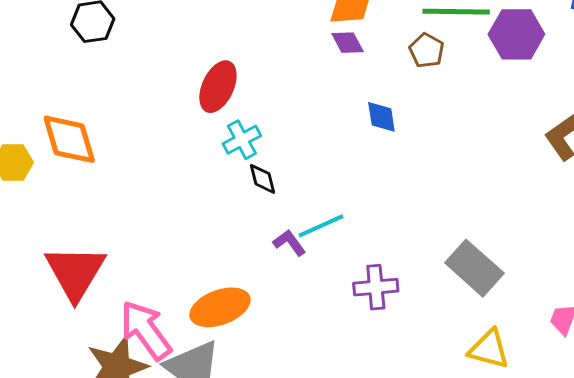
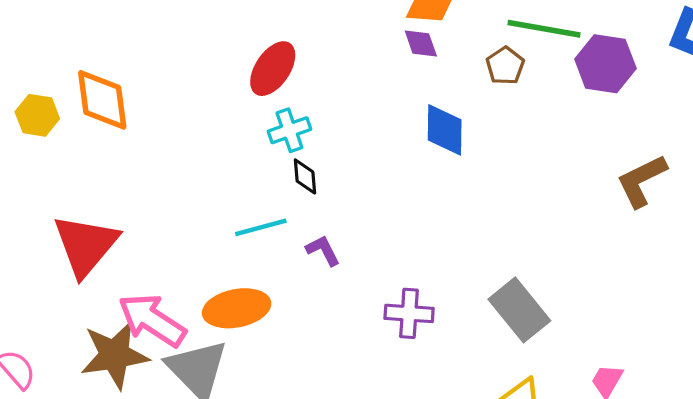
blue diamond: (381, 117) -> (445, 130), size x1.4
cyan line: (321, 226) -> (261, 227), moved
pink arrow: (146, 330) -> (152, 320), turned -30

